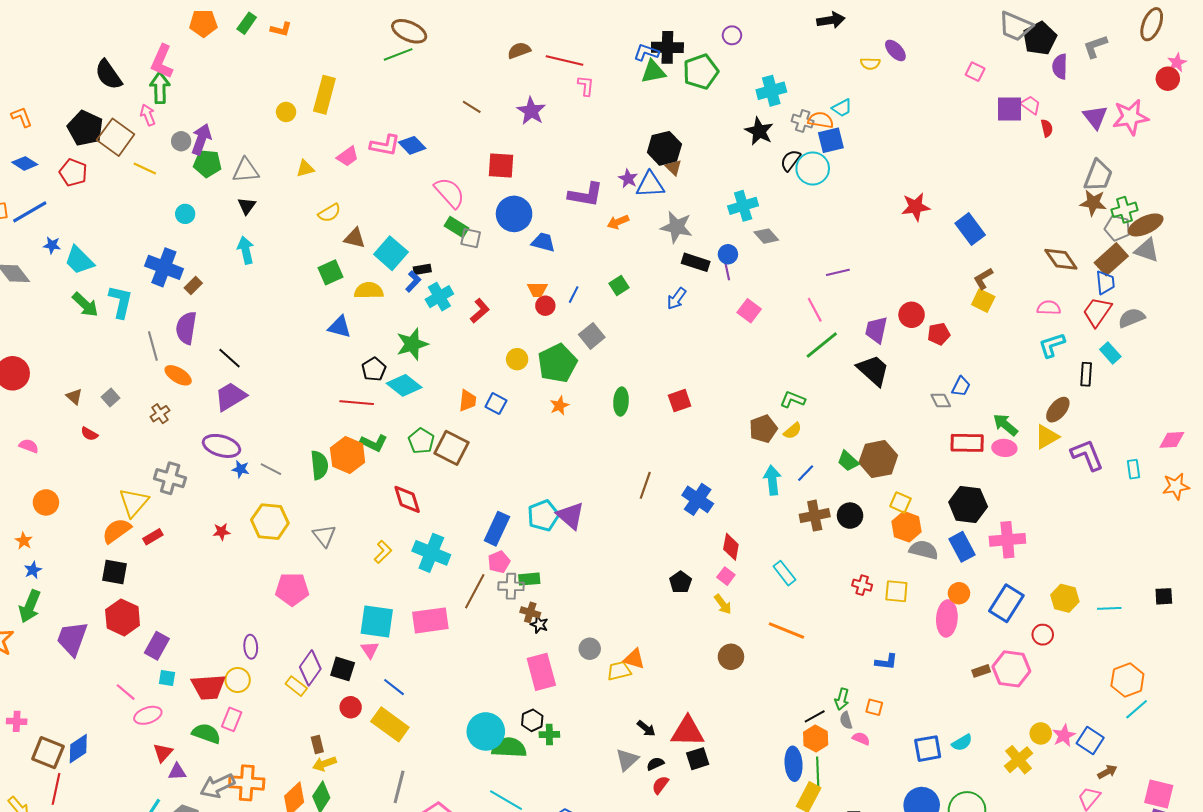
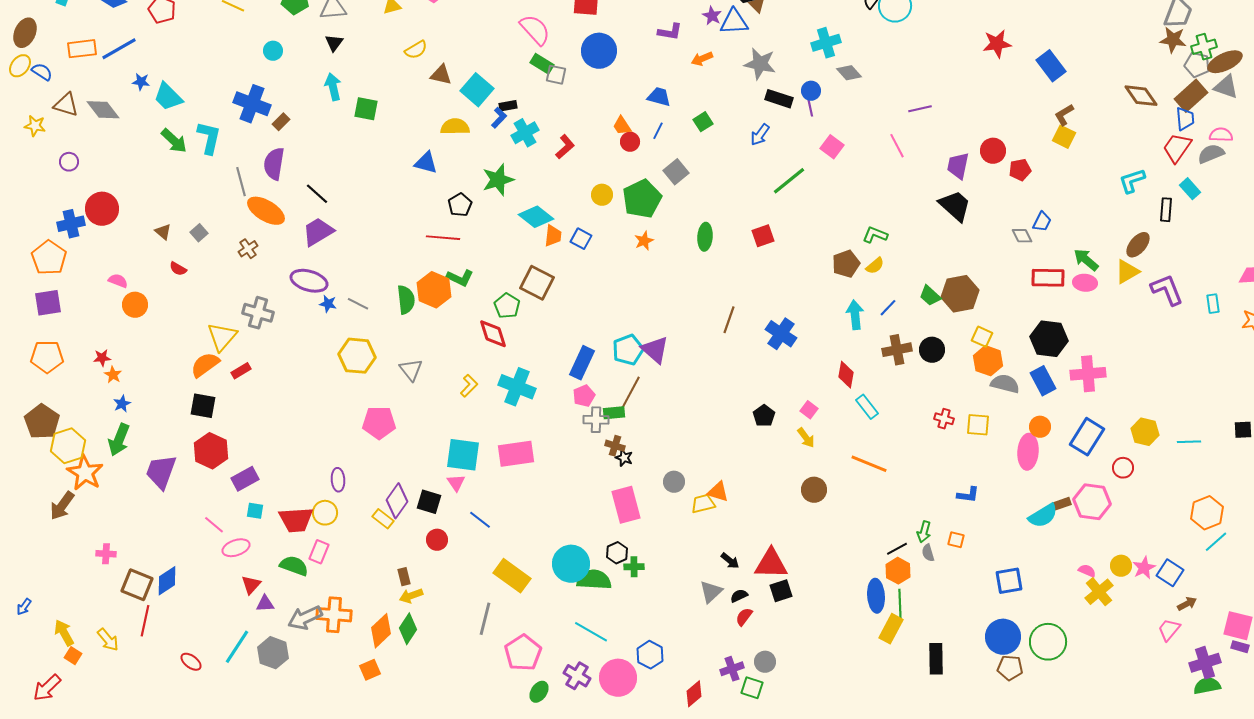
purple L-shape: (586, 195) -> (670, 32), size x0.7
blue trapezoid: (543, 242) -> (659, 97), moved
green square: (330, 272) -> (366, 109), moved, turned 35
orange trapezoid: (537, 290) -> (622, 126), turned 55
pink semicircle: (1049, 308) -> (1221, 135), moved
green line: (822, 345) -> (789, 181), moved
orange ellipse: (178, 375) -> (266, 211), size x1.4
cyan diamond: (404, 385) -> (536, 217), moved
green pentagon: (421, 441) -> (507, 306), moved
orange circle: (46, 502) -> (135, 305), moved
red star: (221, 532) -> (102, 358), moved
red diamond: (731, 547) -> (846, 375), moved
brown line: (475, 591) -> (630, 394), moved
purple rectangle: (157, 646) -> (245, 479), turned 32
yellow rectangle: (390, 724) -> (512, 576), moved
pink semicircle: (861, 739) -> (1087, 571), moved
cyan semicircle: (962, 743) -> (1043, 516), moved, size x1.4

